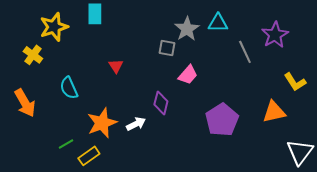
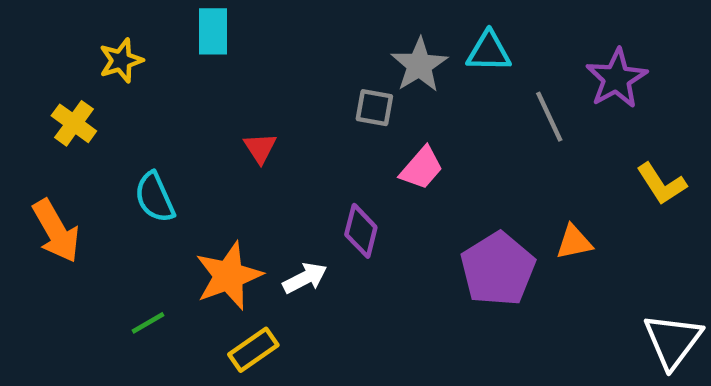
yellow star: (54, 27) -> (121, 61), size x0.7
orange triangle: (274, 112) -> (574, 242), moved, size x0.7
yellow rectangle: (89, 156) -> (253, 350), moved

